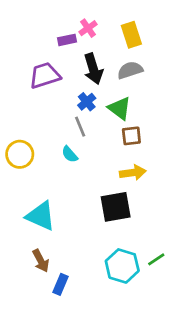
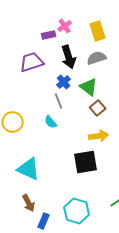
brown square: (131, 136) -> (98, 108), turned -35
cyan hexagon: (122, 266) -> (77, 211), moved

